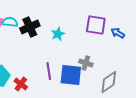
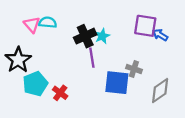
black cross: (30, 27) -> (85, 36), moved
blue arrow: (118, 33) -> (160, 35), moved
purple line: (49, 71) -> (92, 58), moved

